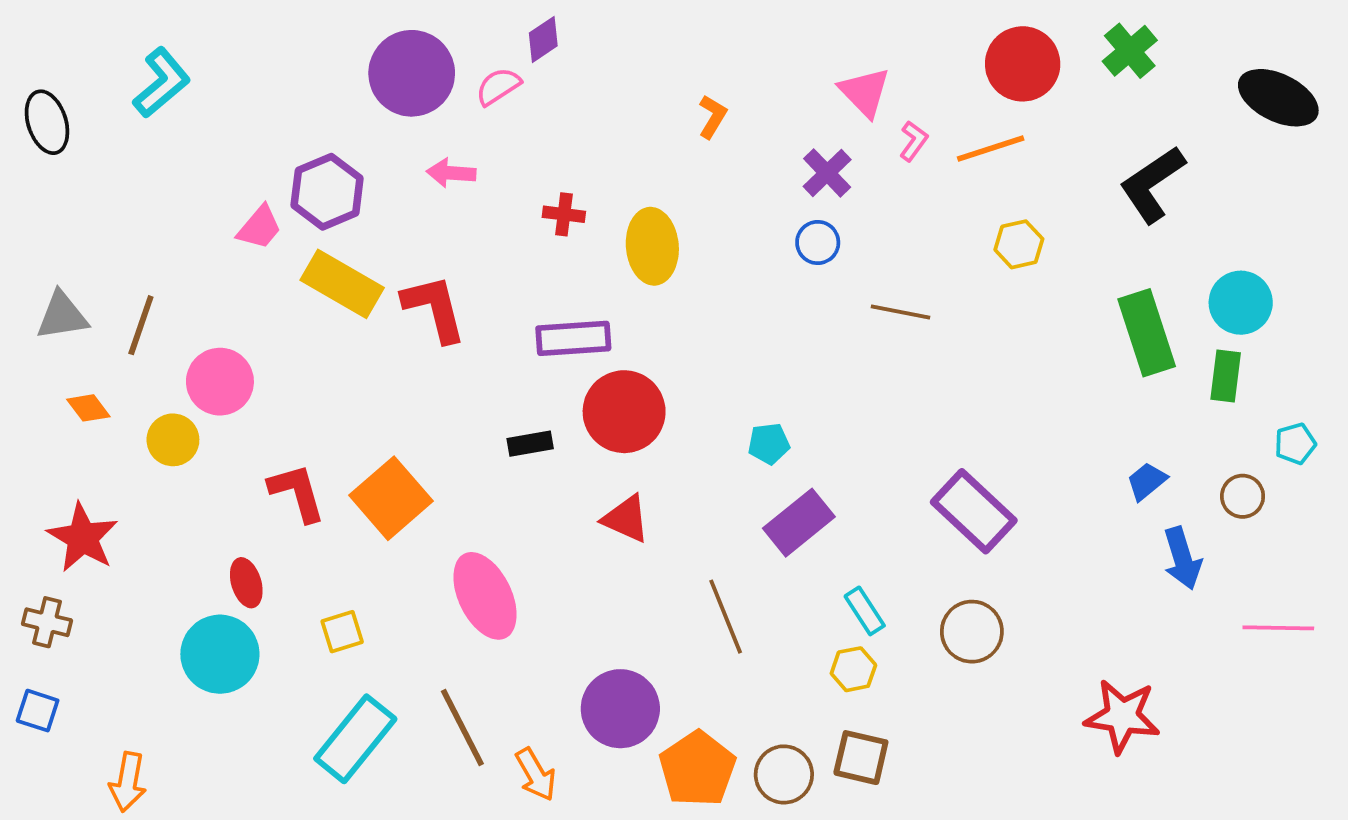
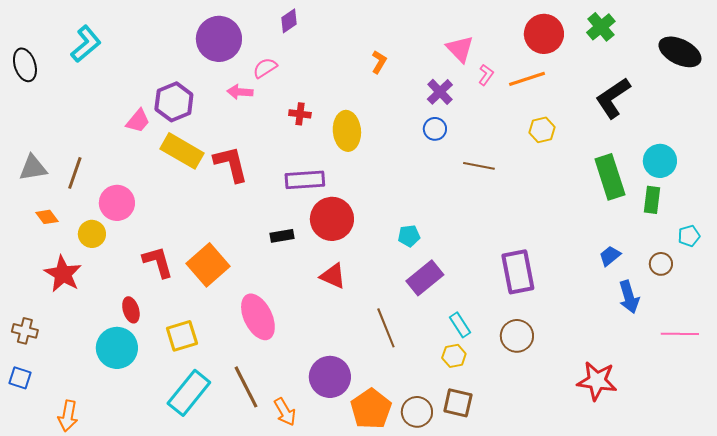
pink semicircle: (498, 86) -> (265, 68), moved
purple rectangle: (974, 511) -> (518, 272), turned 36
red star: (83, 538) -> (63, 274), moved
yellow square: (342, 632) -> (182, 336), size x1.4

